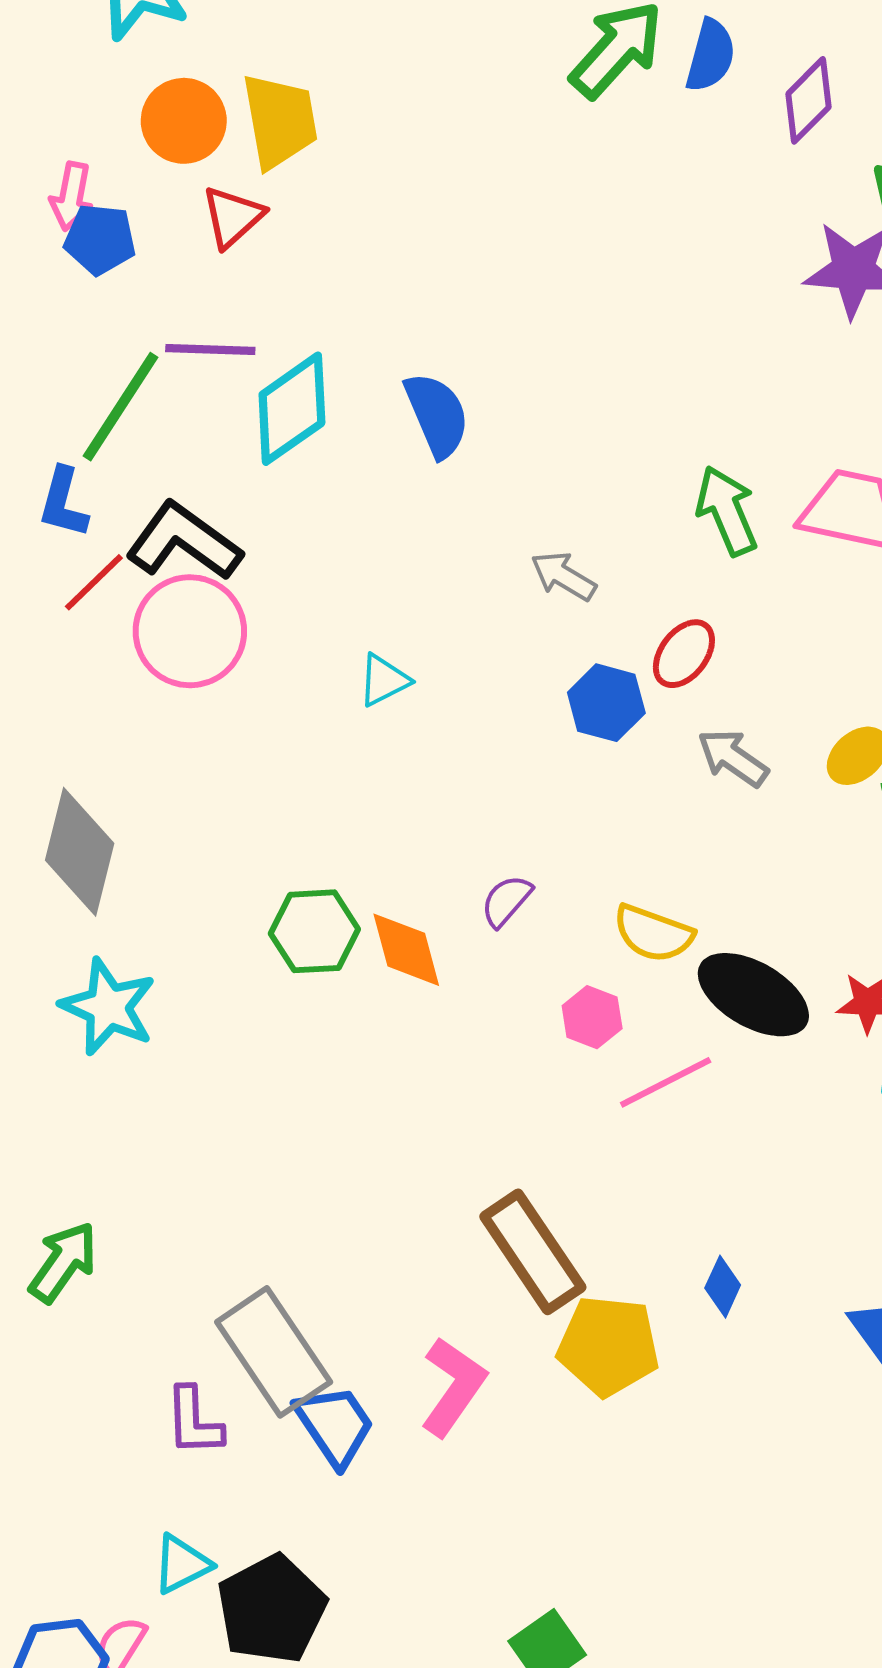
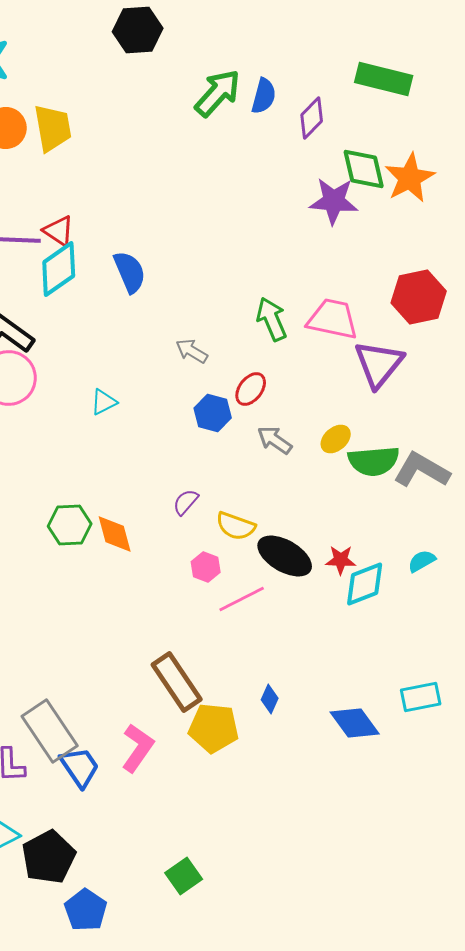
red triangle: (233, 217) -> (59, 231), moved, turned -44
purple semicircle: (506, 901) -> (186, 502), moved

